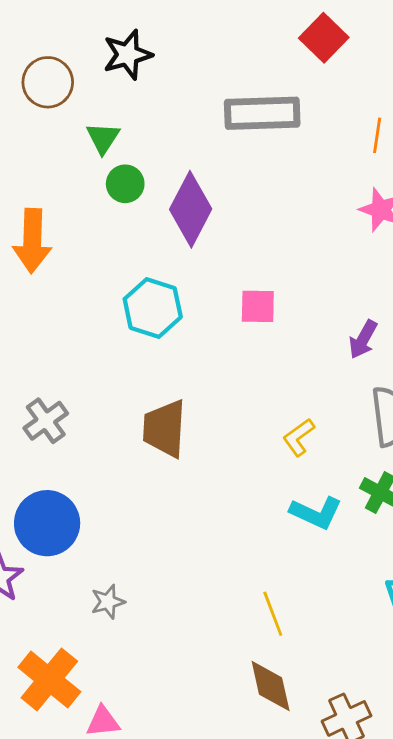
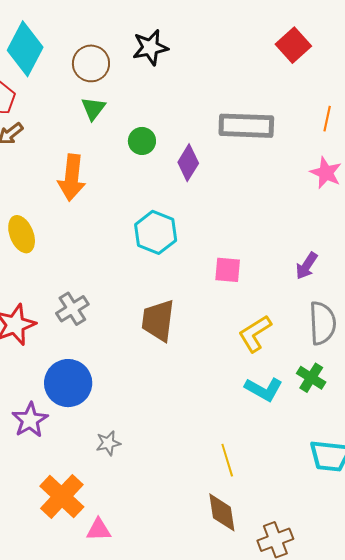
gray rectangle: (262, 113) -> (246, 126), moved
green triangle: (103, 138) -> (93, 108), moved
purple diamond: (191, 209) -> (188, 163), size x0.7
pink square: (258, 306) -> (228, 270), moved
yellow L-shape: (299, 437) -> (255, 334), size x1.4

